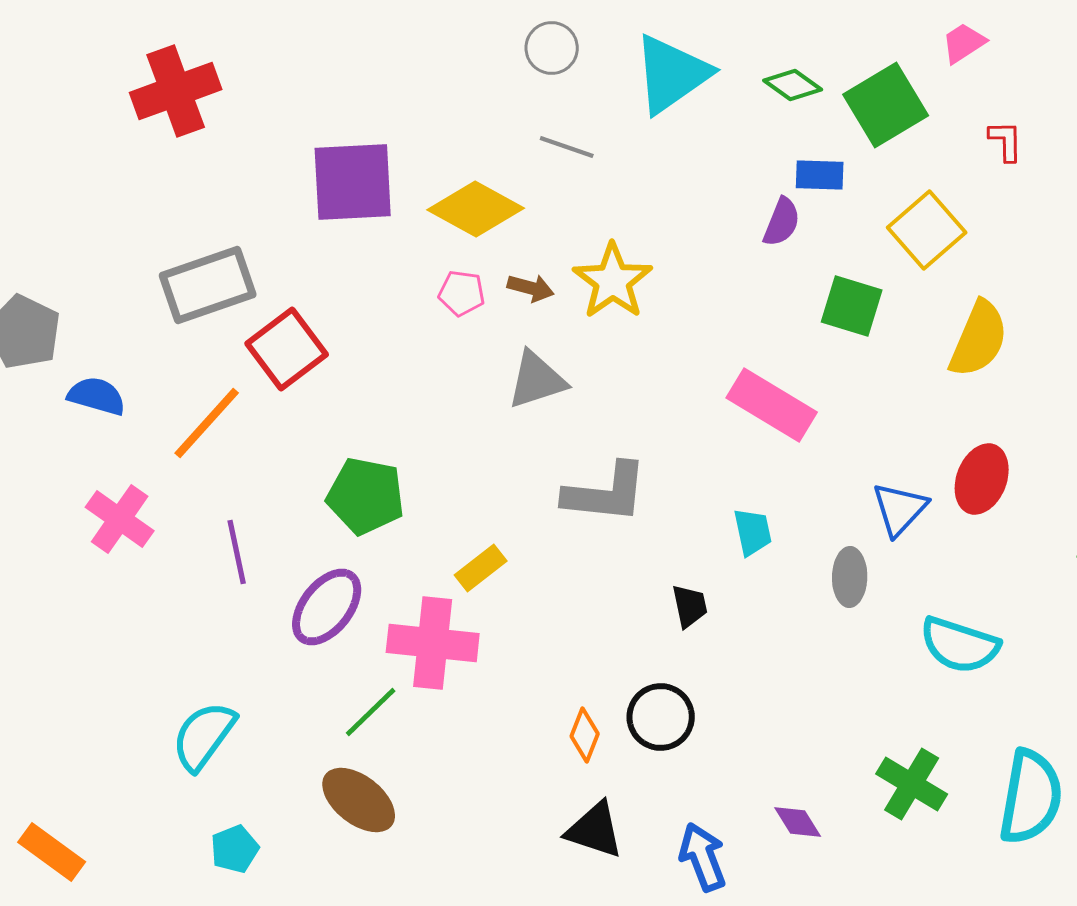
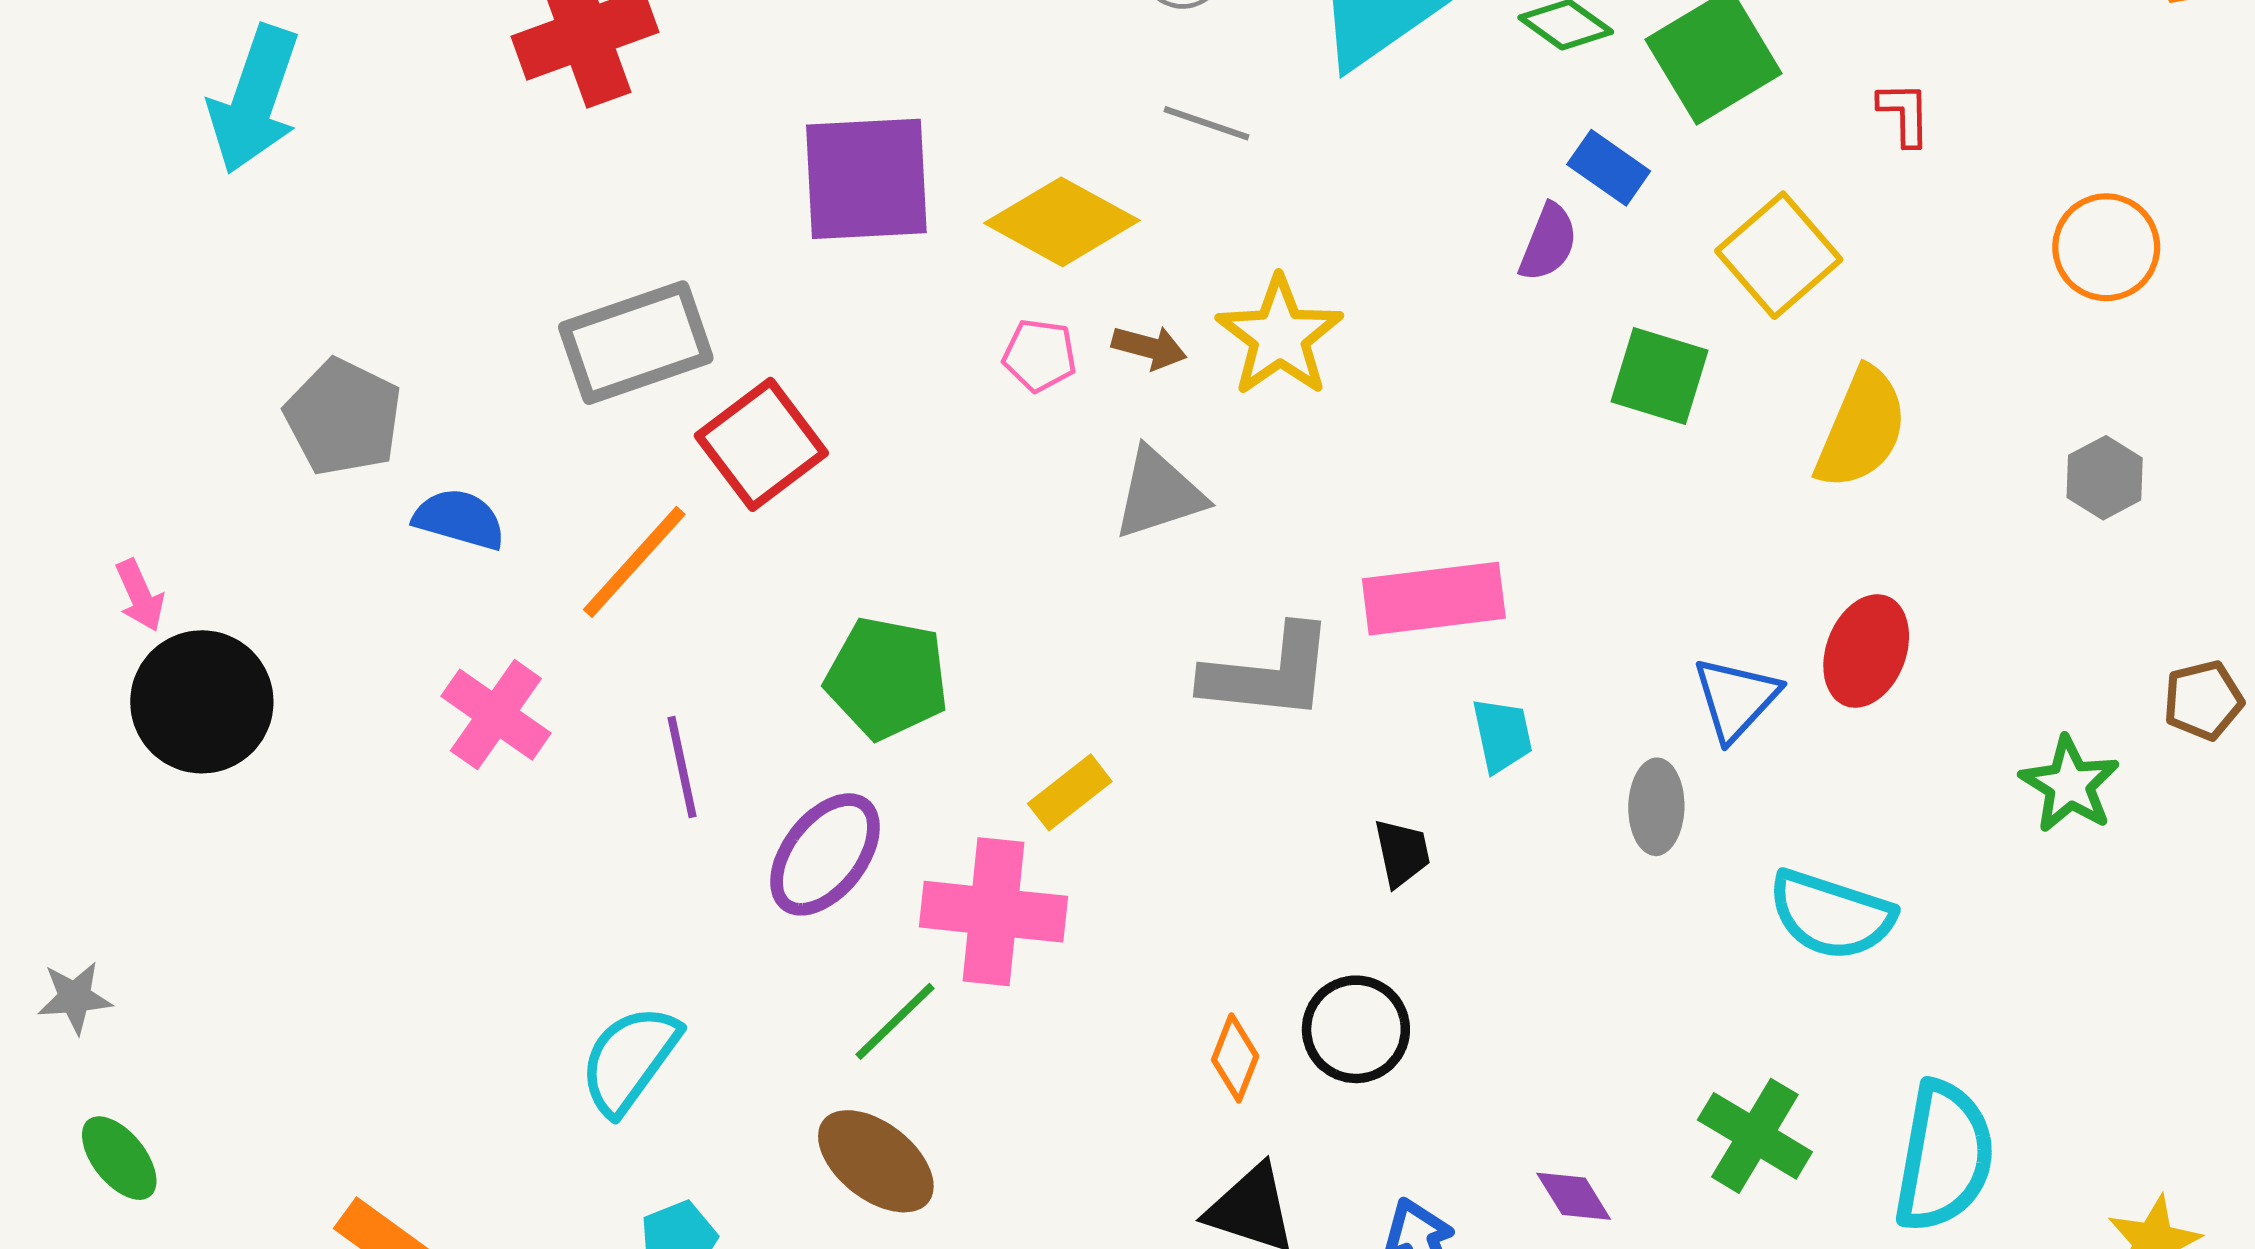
blue rectangle: (820, 175) -> (1609, 168), turned 33
pink rectangle: (772, 405) -> (1434, 599), moved, turned -38

